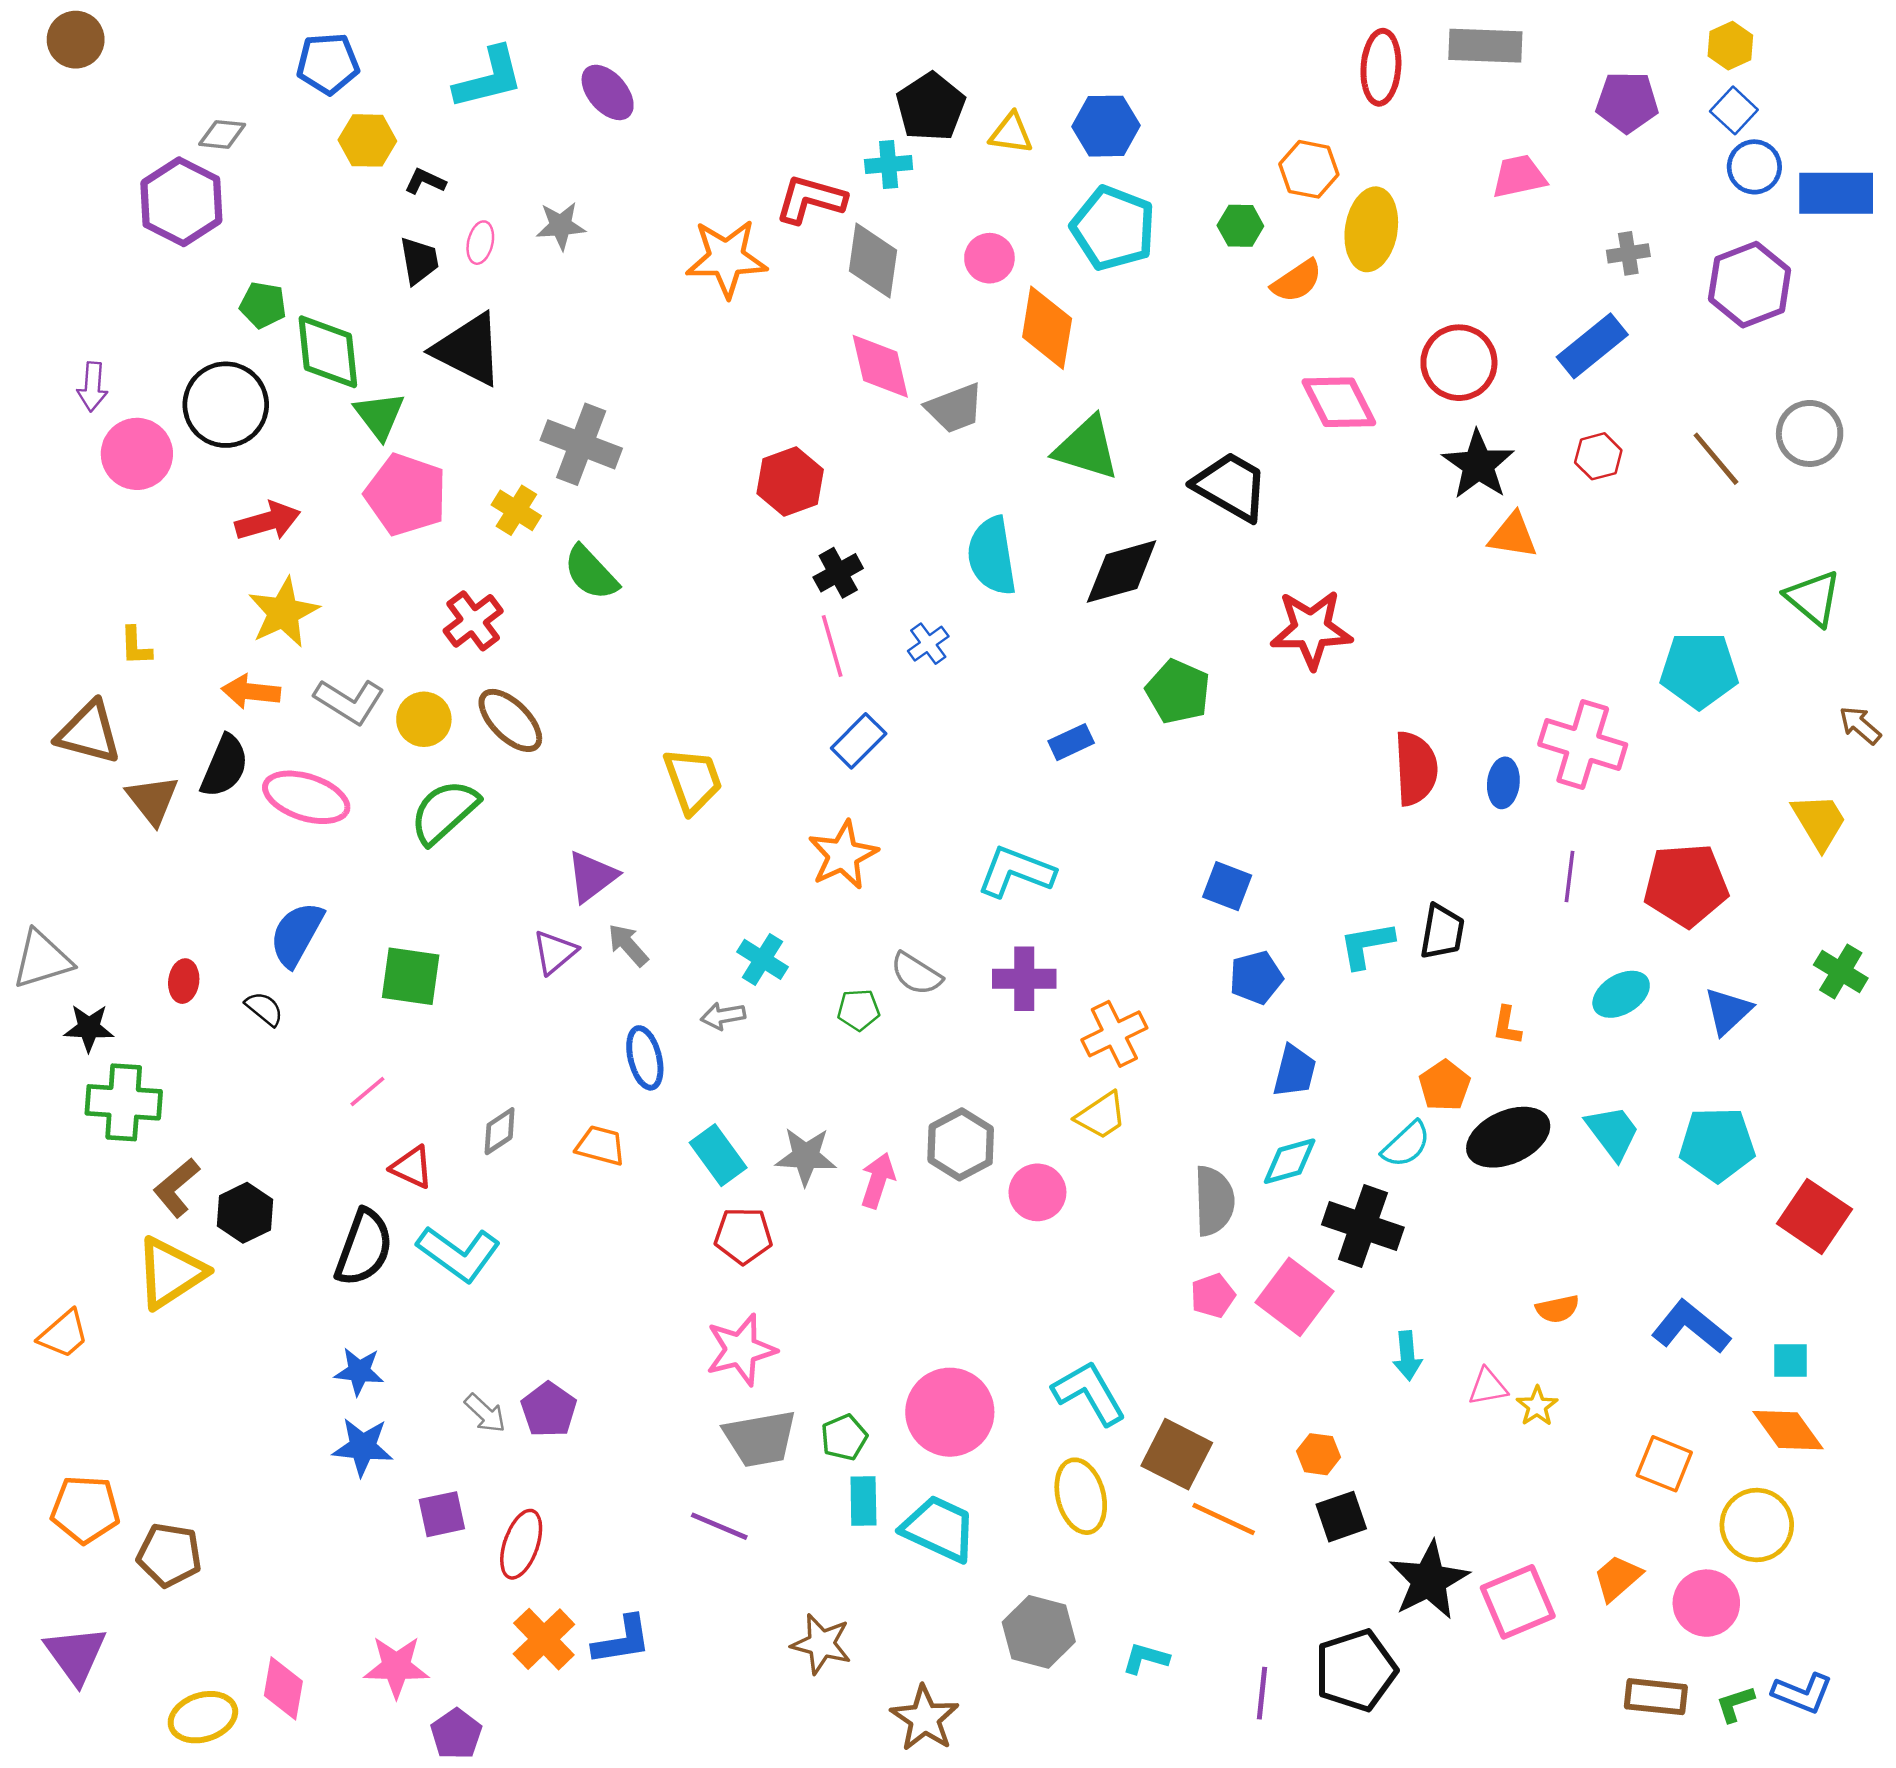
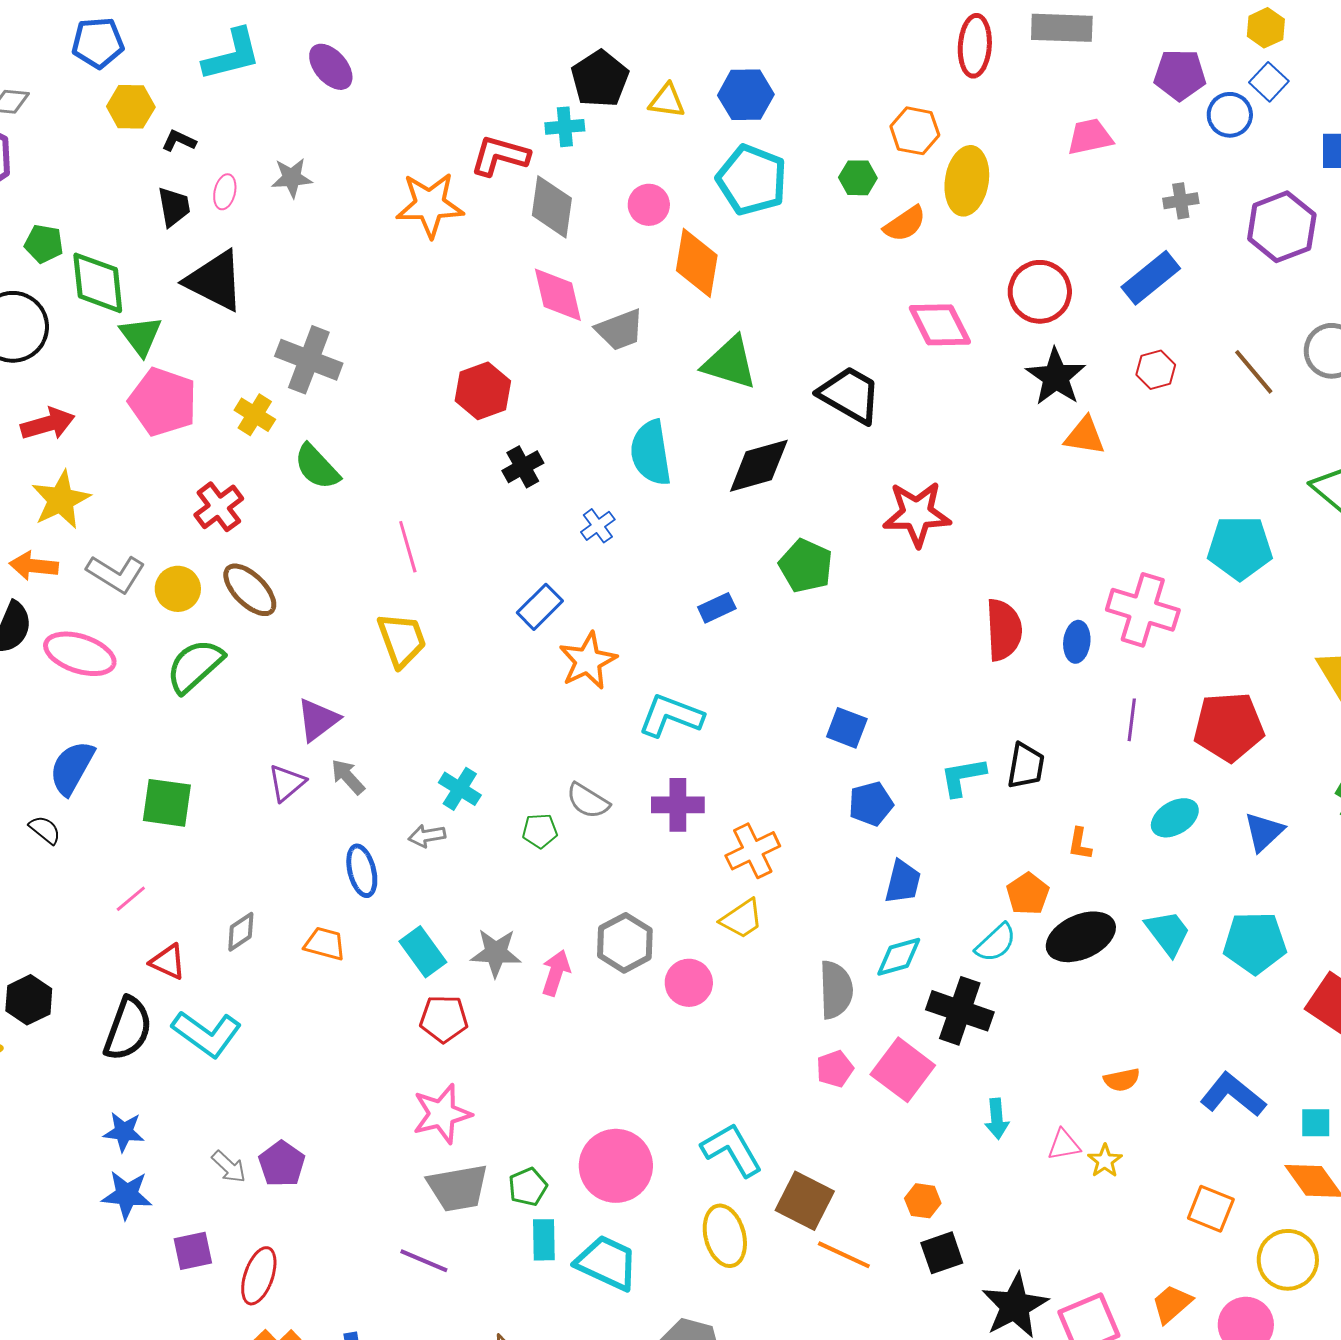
blue circle: (1754, 167) -> (1230, 115), moved
pink line: (832, 646) -> (408, 547), moved
orange star: (843, 855) -> (588, 661), moved

